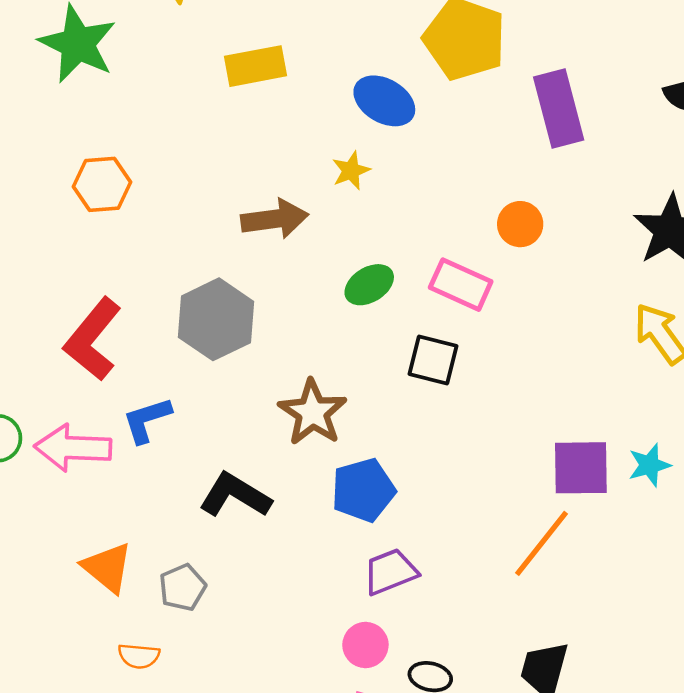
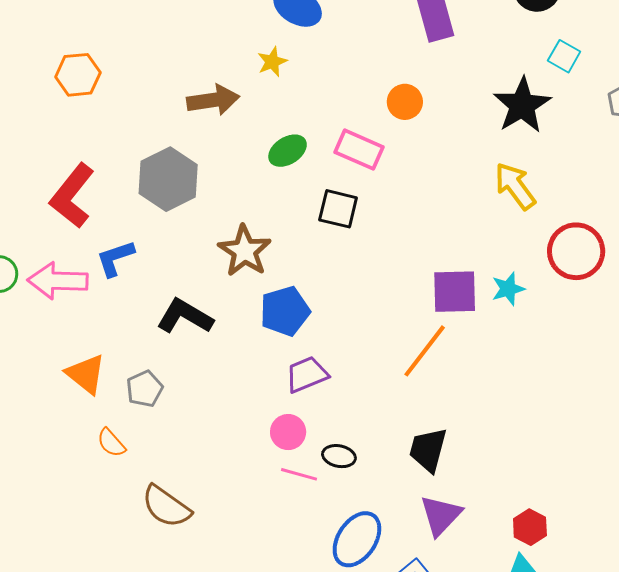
orange semicircle: (139, 656) -> (111, 443), turned 44

